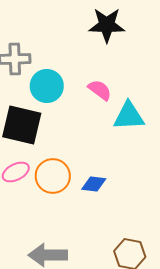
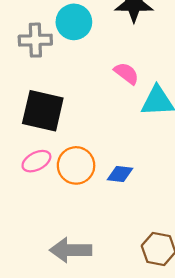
cyan circle: (47, 86) -> (74, 22), moved

